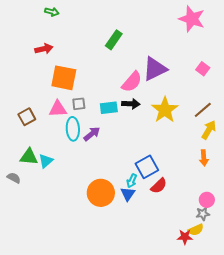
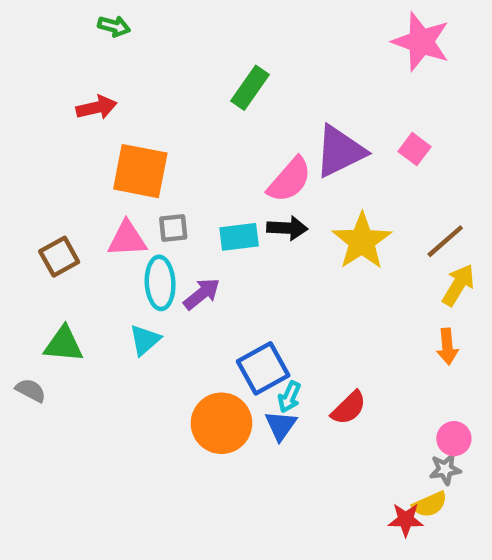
pink square: (203, 69) -> (414, 149), moved
cyan triangle: (46, 161) -> (145, 340), moved
blue square: (147, 167) -> (263, 368), moved

